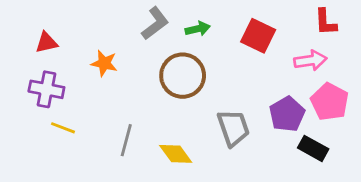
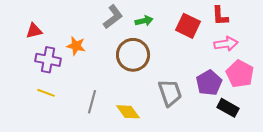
red L-shape: (326, 22) -> (220, 16), moved
purple cross: (46, 89) -> (48, 60), moved

